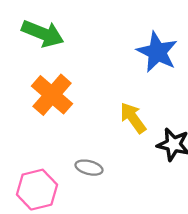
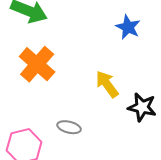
blue star: (157, 52) -> (128, 27), size x0.7

